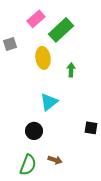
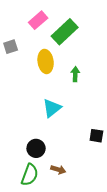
black circle: (34, 131) -> (36, 148), moved

